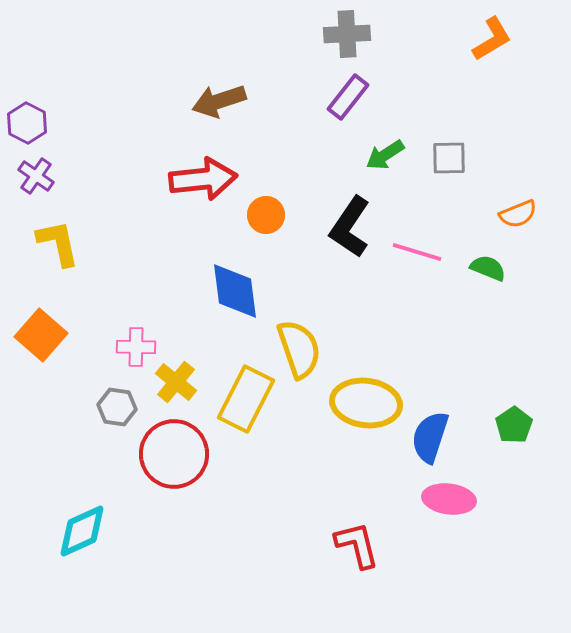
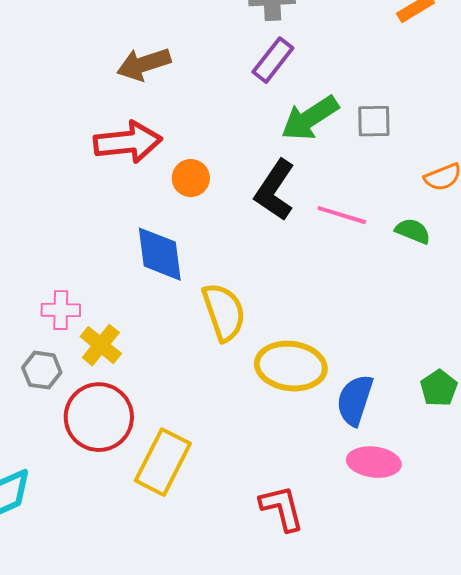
green arrow: (385, 155) -> (310, 118), size x1.5
yellow rectangle: (246, 399) -> (163, 462), moved

